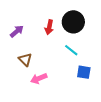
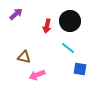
purple arrow: (17, 31) -> (16, 14), moved
brown triangle: (25, 60) -> (24, 57), turned -32

